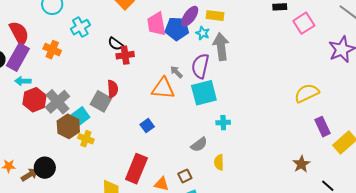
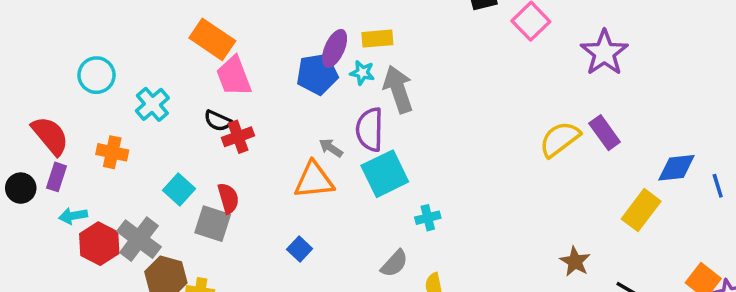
pink trapezoid: (156, 24) -> (234, 76), moved
purple rectangle: (18, 57) -> (56, 177), size x0.6
cyan square: (81, 116) -> (179, 189), moved
purple rectangle: (322, 127) -> (605, 133), moved

